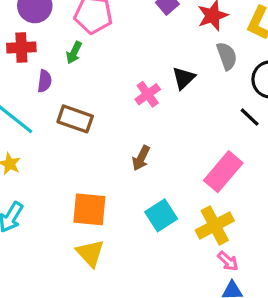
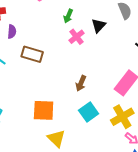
green arrow: (74, 53) -> (68, 16), moved
brown arrow: (141, 158) -> (81, 83), moved
yellow triangle: (90, 253) -> (56, 138), moved

